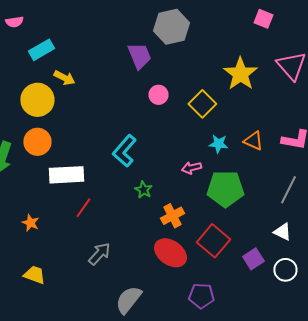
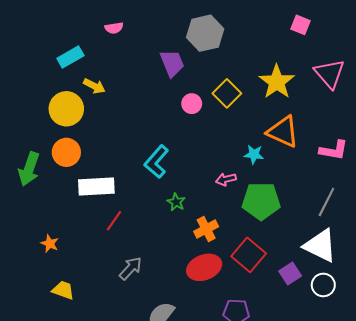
pink semicircle: (14, 22) -> (114, 28), moved
yellow square: (202, 104) -> (227, 93), moved
orange triangle: (253, 141) -> (283, 132), moved, size x1.6
orange star: (30, 223) -> (50, 244), moved
white triangle: (282, 232) -> (320, 246), size x1.8
red ellipse: (170, 253) -> (204, 267), turned -56

